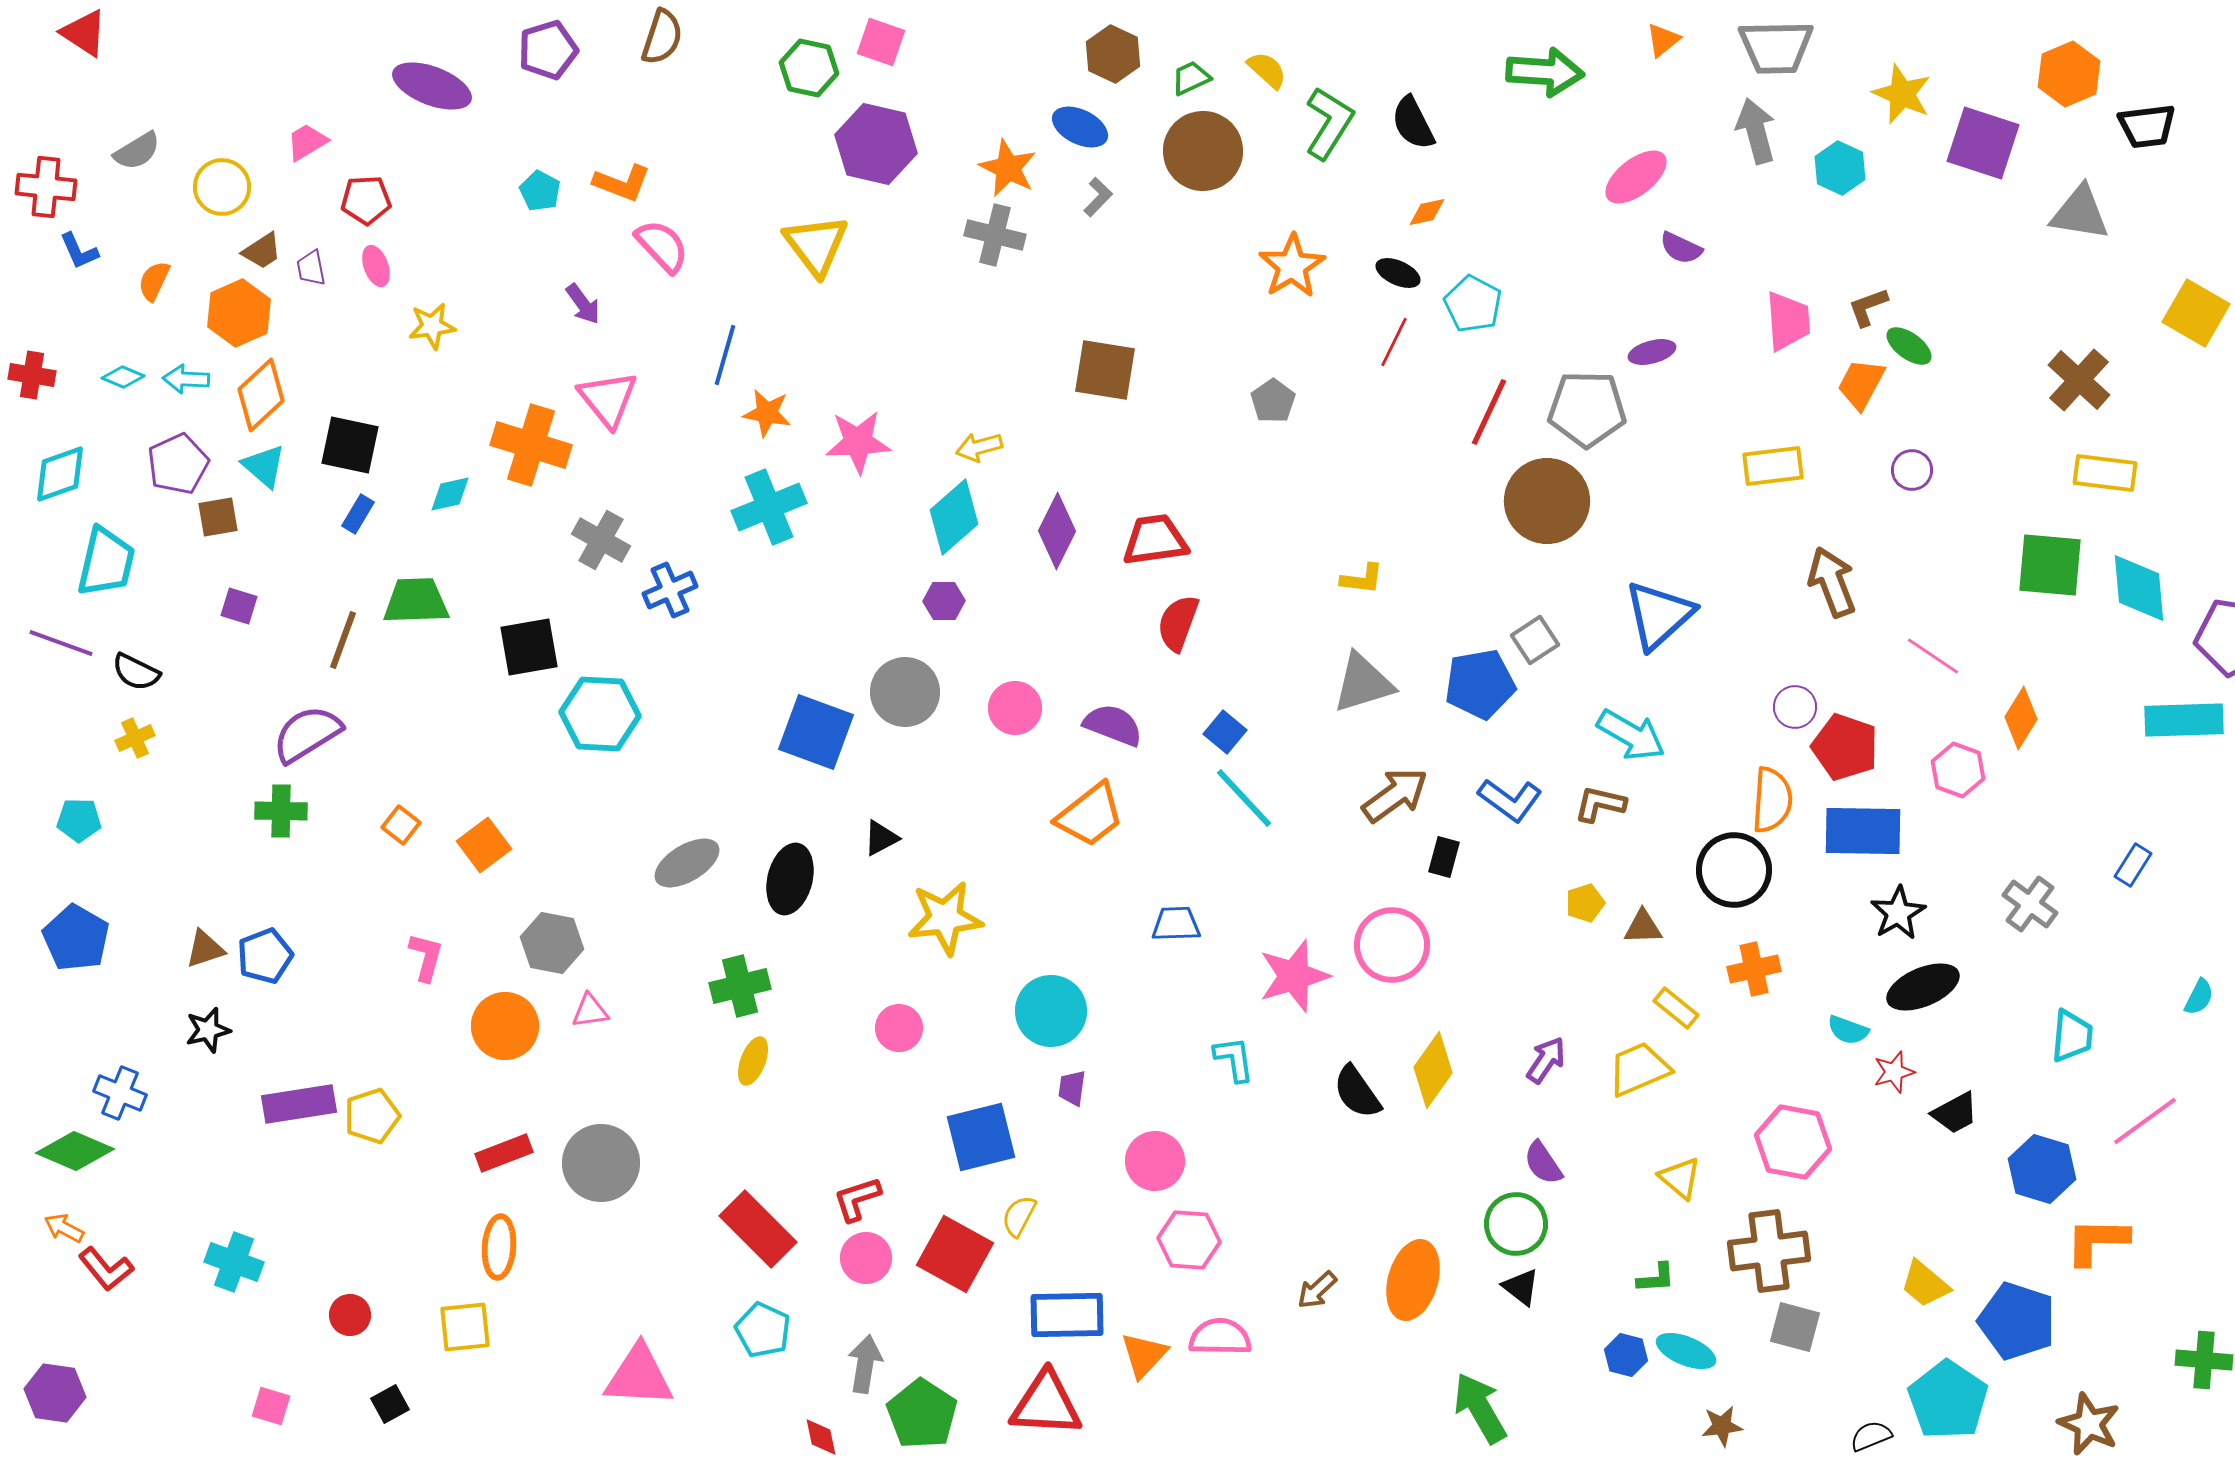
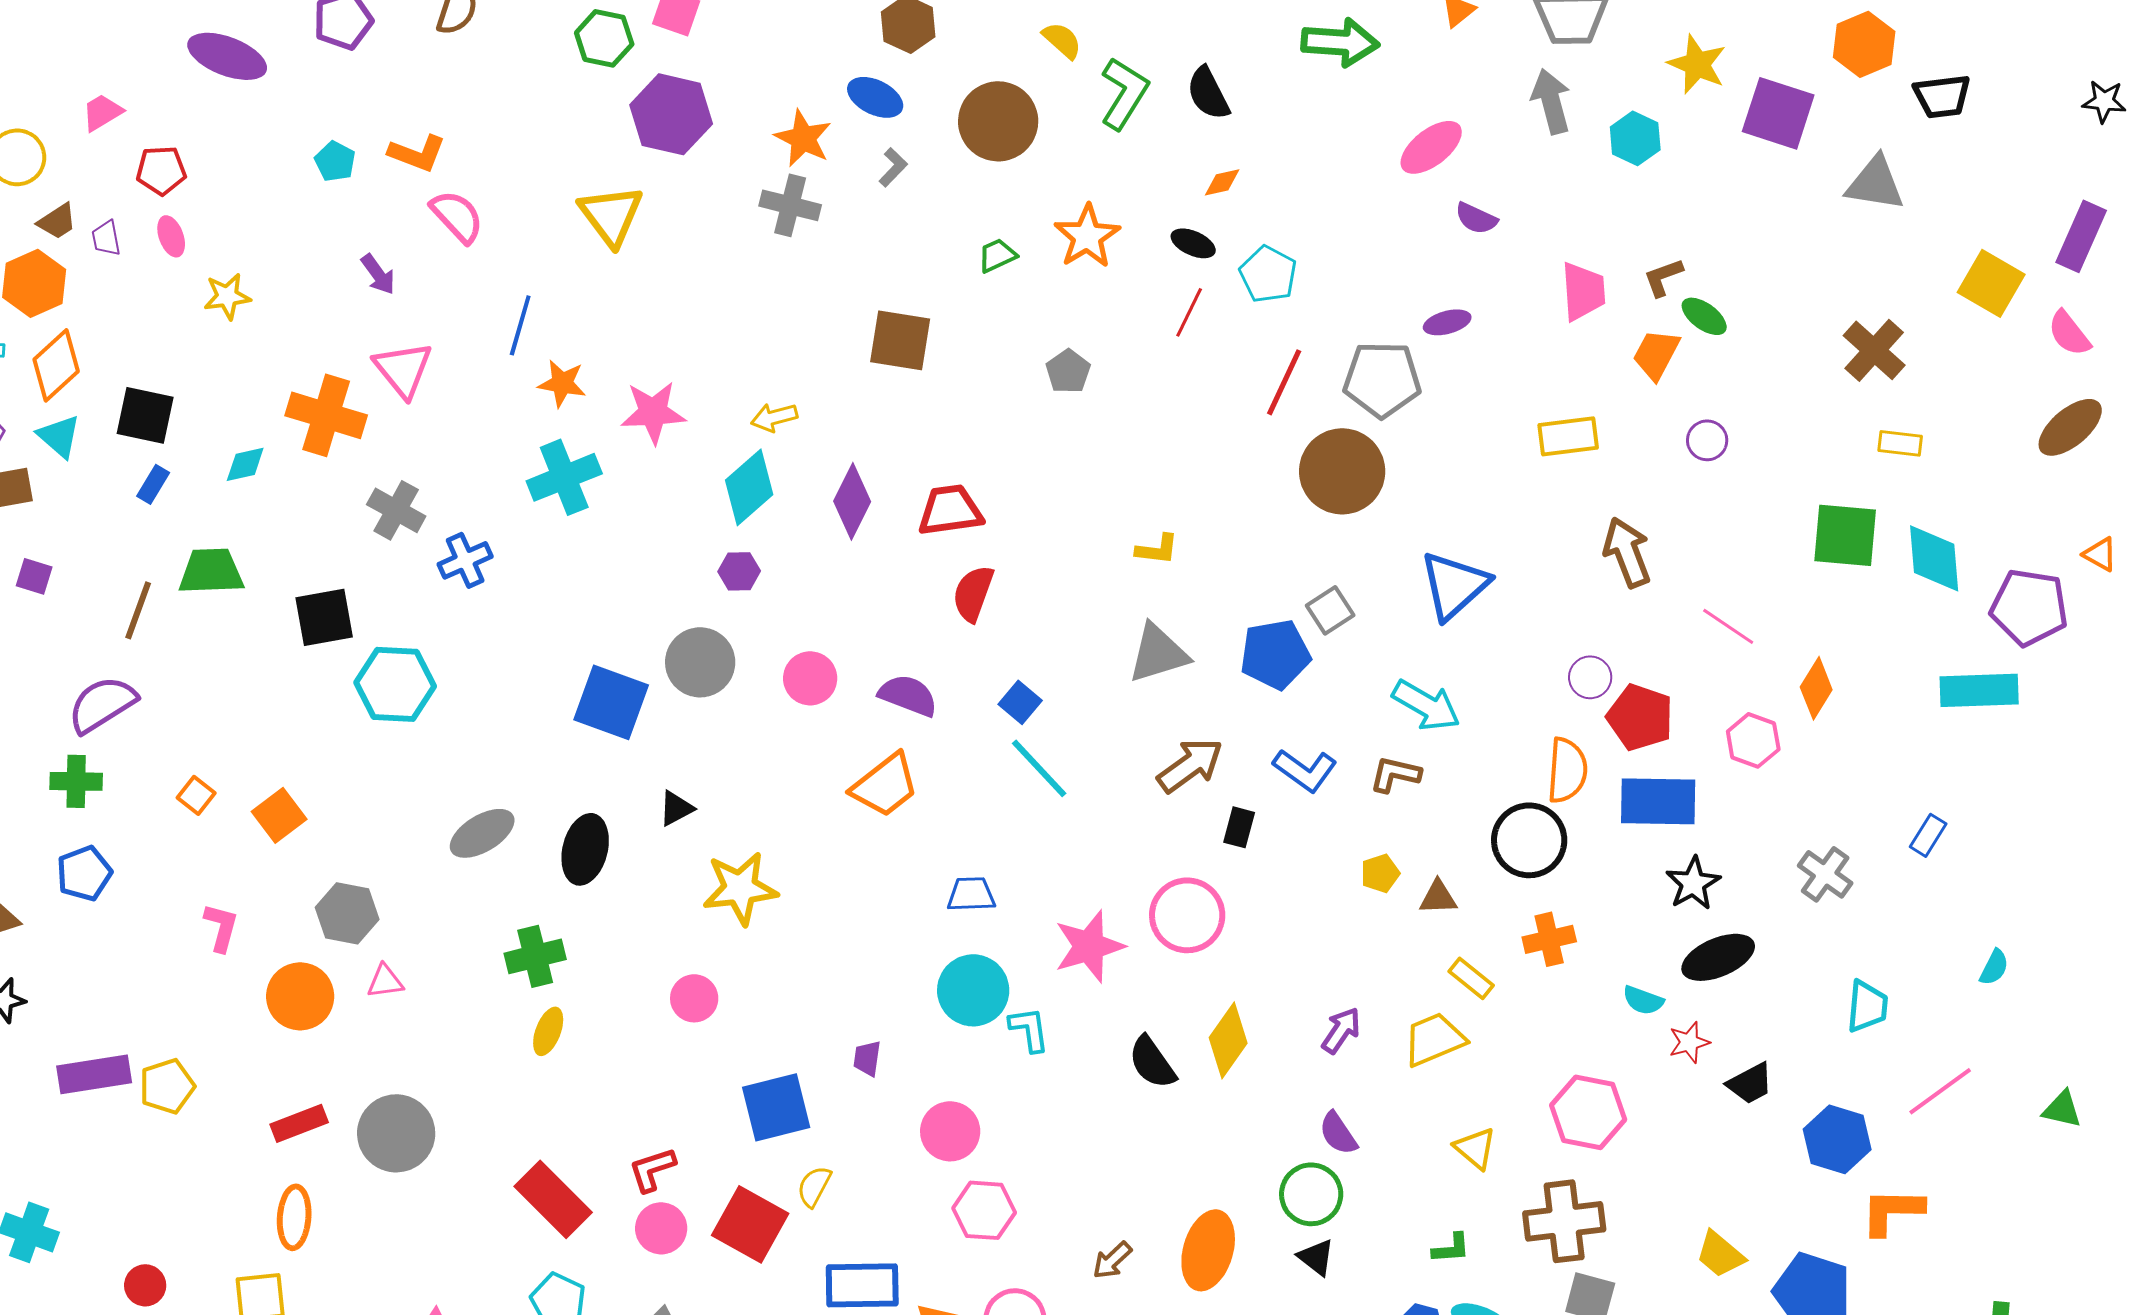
green trapezoid: (1191, 78) -> (997, 255), moved
yellow rectangle: (2105, 473) -> (1900, 443), size x0.7
blue pentagon: (265, 956) -> (84, 873), moved
cyan circle: (1051, 1011) -> (973, 990), moved

